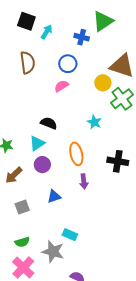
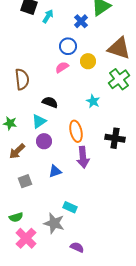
blue cross: (82, 37) -> (81, 21), turned 32
brown semicircle: (27, 63) -> (22, 79), moved
yellow circle: (103, 83) -> (88, 61), moved
purple arrow: (84, 182) -> (83, 157), size x1.5
green semicircle: (22, 242) -> (16, 217), moved

